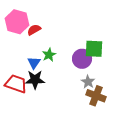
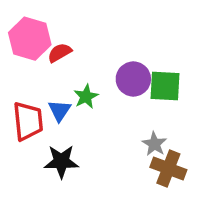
purple circle: (82, 59) -> (133, 79), moved
black star: (35, 80) -> (61, 161), moved
red trapezoid: (16, 84) -> (28, 121), moved, turned 65

